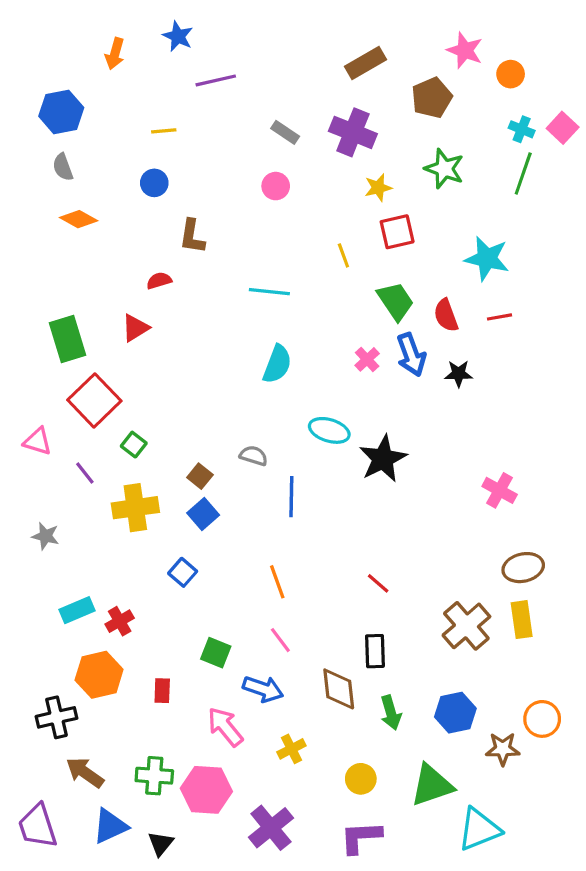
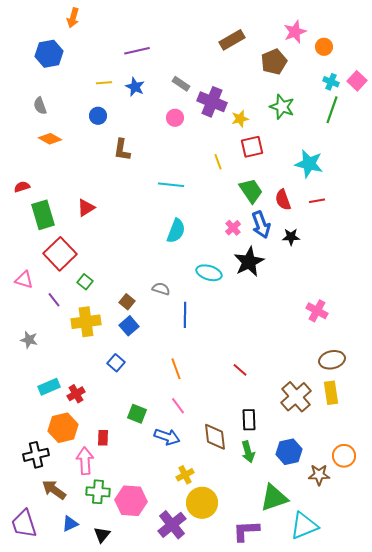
blue star: (178, 36) -> (135, 87), moved
pink star: (465, 50) -> (295, 32), turned 30
orange arrow: (115, 54) -> (73, 18), moved
blue hexagon: (61, 112) -> (49, 54), moved
purple cross: (353, 132) -> (212, 102), moved
red semicircle: (159, 281) -> (22, 187), moved
black star: (383, 459) -> (249, 262), moved
black rectangle: (375, 651) -> (249, 420), moved
pink arrow: (225, 727) -> (85, 461), moved, turned 36
yellow circle: (361, 779) -> (202, 503), moved, size x1.6
blue triangle: (110, 826) -> (70, 524), size x0.7
purple L-shape: (361, 837) -> (246, 531), moved

